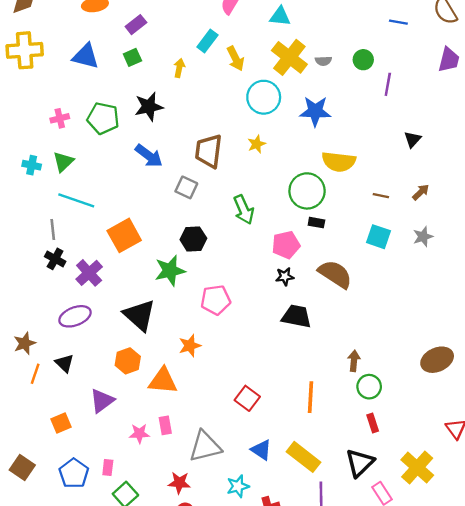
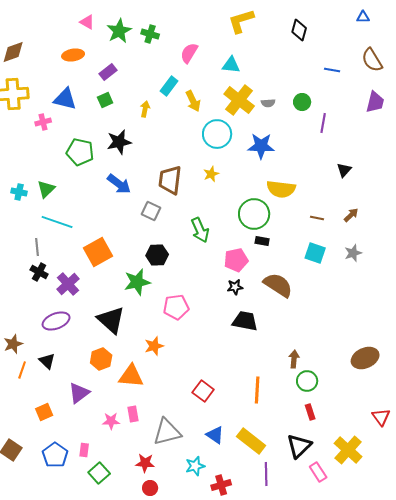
pink cross: (60, 118) -> (43, 122), moved

